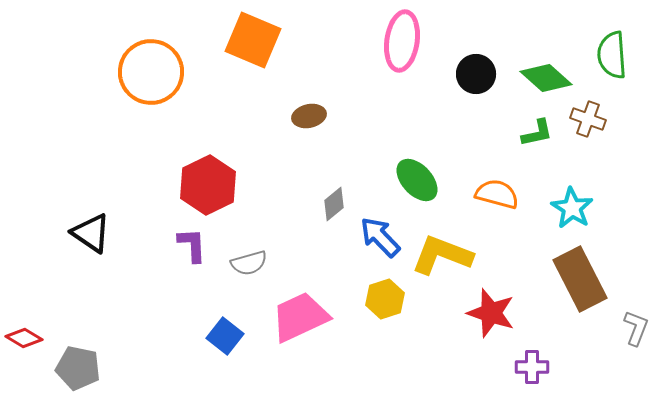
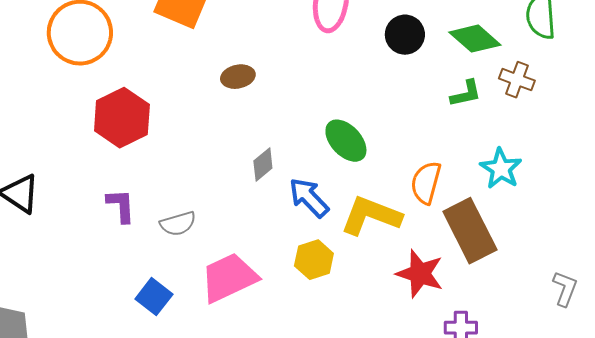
red hexagon: (208, 185) -> (122, 118), moved
orange semicircle: (497, 194) -> (426, 183), moved, turned -90
brown rectangle: (580, 279) -> (470, 231), moved

